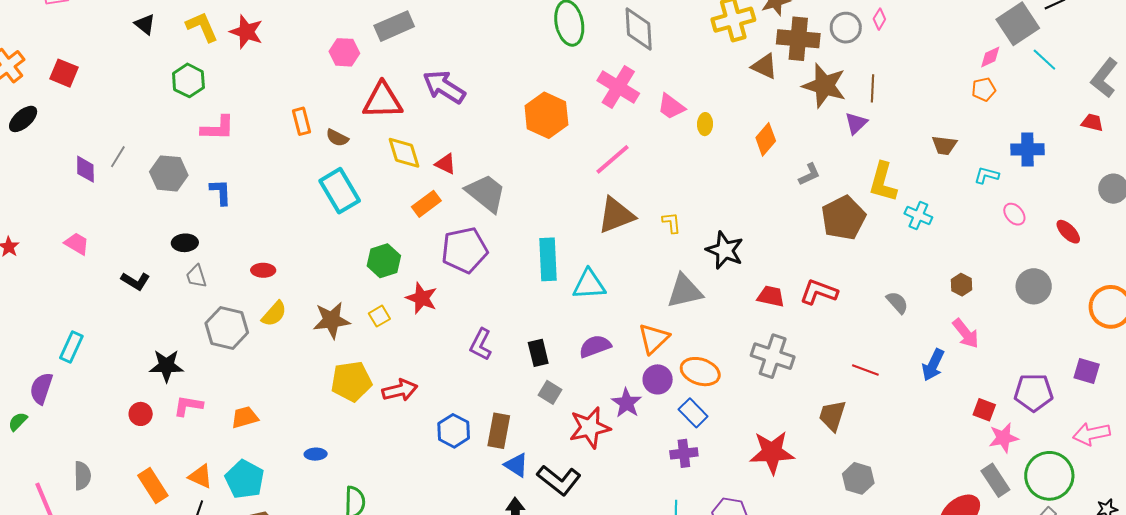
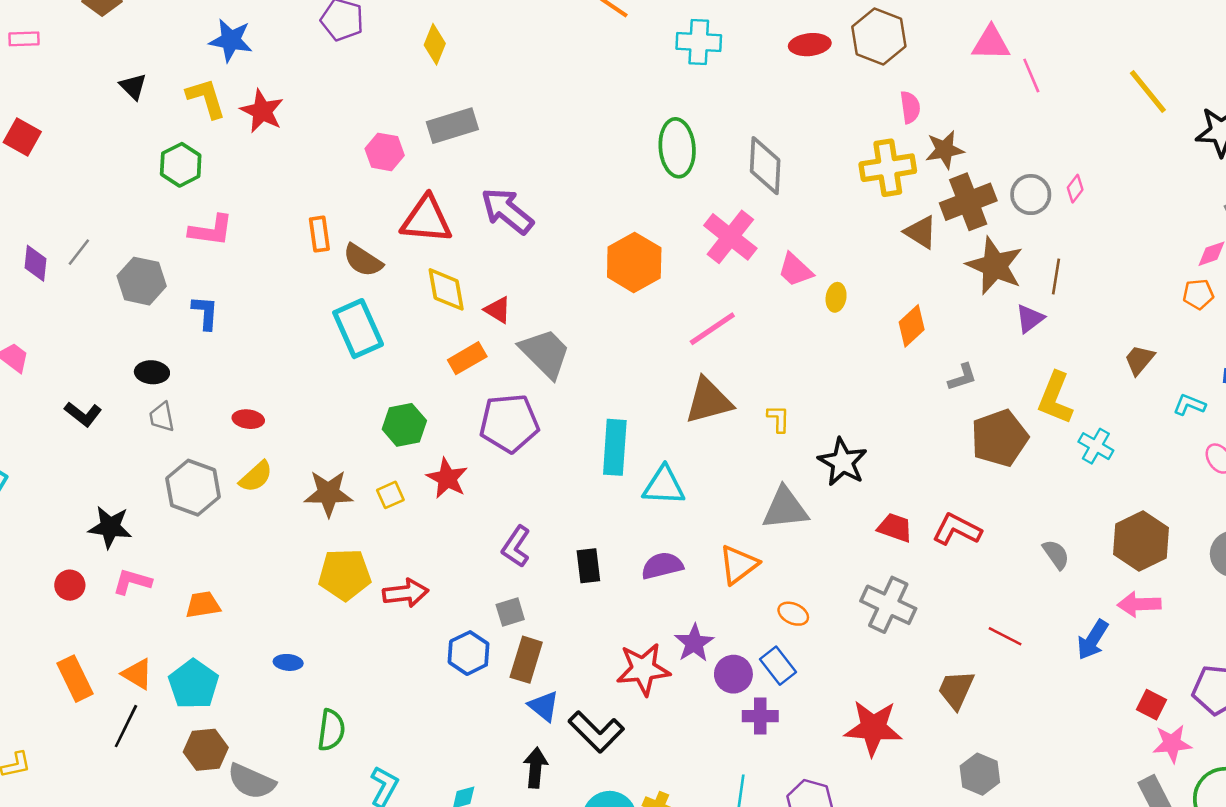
brown cross: (798, 39) -> (968, 202), turned -33
brown semicircle: (337, 138) -> (363, 260), size x1.4
brown trapezoid: (944, 145) -> (1139, 360), turned 116
brown hexagon: (962, 285) -> (1141, 541), size x2.0
pink arrow: (966, 333) -> (1139, 604), turned 120
orange ellipse: (700, 372) -> (793, 614), size x0.6
purple circle: (658, 379) -> (733, 674), moved
gray square: (550, 392) -> (510, 612), moved, turned 35

